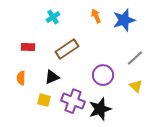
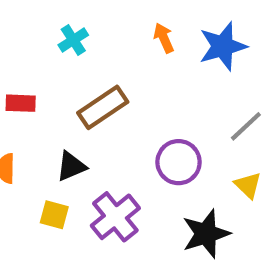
purple cross: (73, 101) -> (115, 217), turned 30
black star: (100, 109) -> (206, 234), moved

